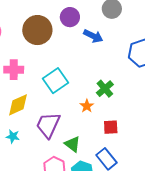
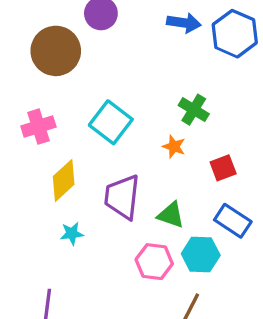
blue arrow: (93, 36) -> (184, 23), moved

